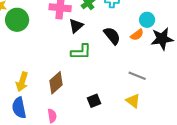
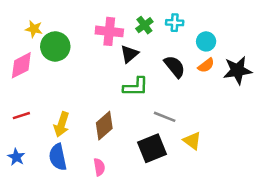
cyan circle: (147, 20) -> (206, 41), moved
gray line: (137, 76) -> (165, 117), moved
black square: (94, 101) -> (152, 148), size x1.6
yellow triangle: (133, 101) -> (192, 141), moved

